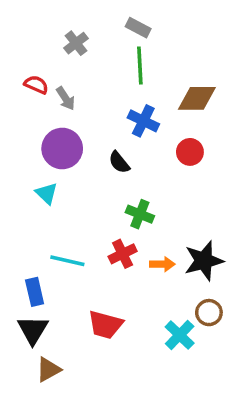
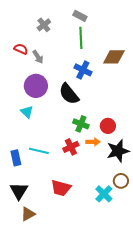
red circle: (190, 152) -> (108, 126), moved
black semicircle: (119, 162) -> (69, 94), size x1.6
orange arrow: (162, 264) -> (93, 142), moved
blue rectangle: (35, 292) -> (16, 158), moved

